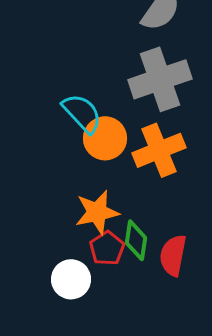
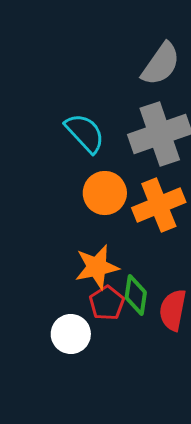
cyan semicircle: (82, 113) -> (85, 133), moved

